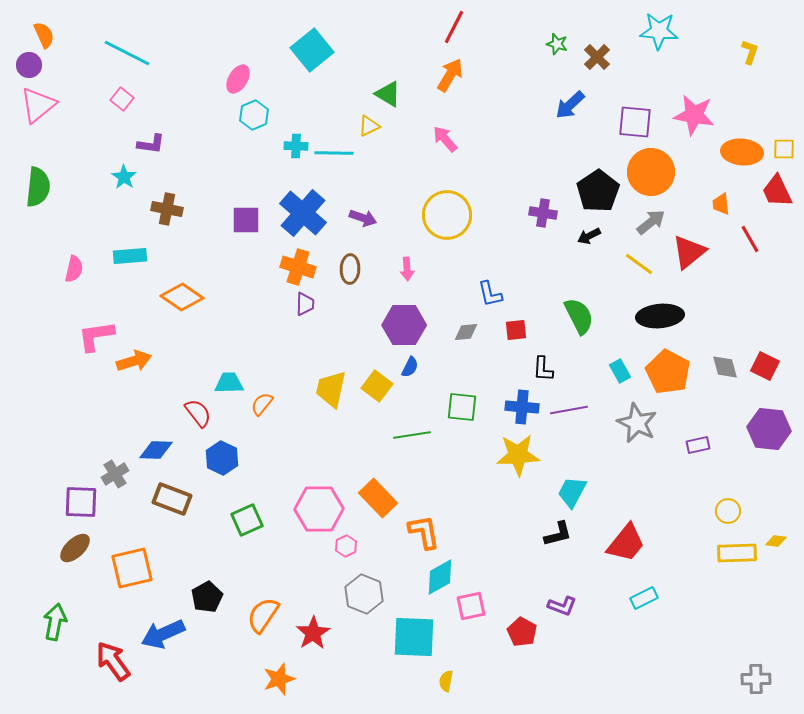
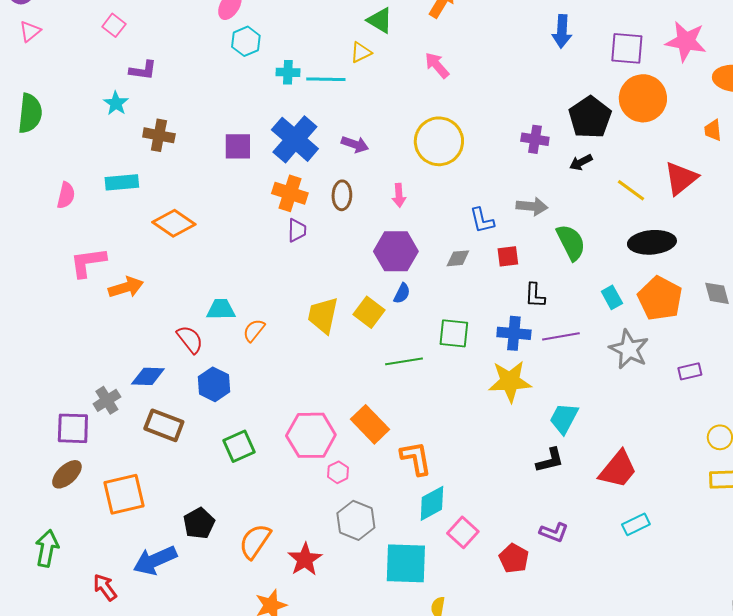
pink triangle: (38, 105) -> (30, 31), size x0.6
blue arrow: (570, 105) -> (562, 31), turned -44
gray arrow: (651, 222) -> (532, 206), moved, turned 44
pink square: (471, 606) -> (463, 532), turned -36
red arrow: (113, 661) -> (105, 587), size x0.7

